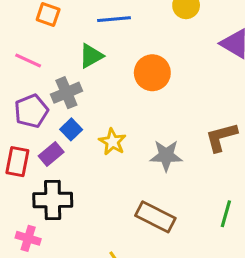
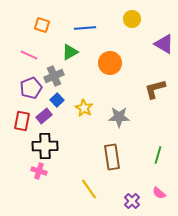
brown L-shape: (221, 137) -> (155, 89), moved
brown rectangle: (155, 217) -> (112, 157), turned 55
pink cross: (28, 238) -> (39, 171), moved

